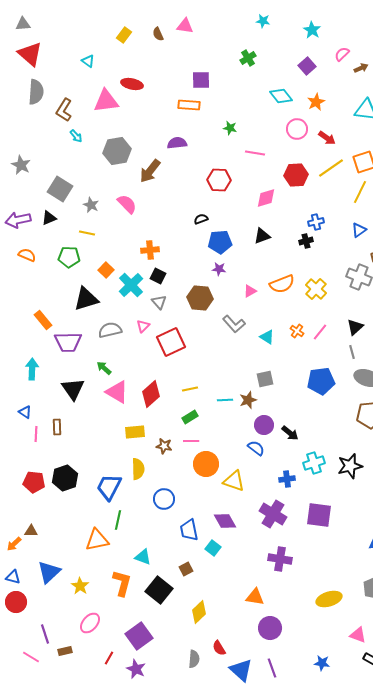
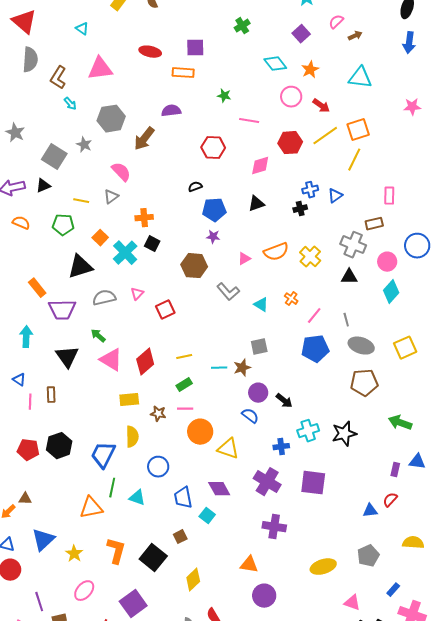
red ellipse: (132, 84) -> (150, 52), moved
gray star: (91, 205) -> (84, 145), moved
blue triangle: (359, 230) -> (335, 196), moved
gray triangle: (159, 302) -> (111, 197), moved, turned 35
black triangle: (355, 327) -> (349, 277), moved, turned 42
pink line: (320, 332) -> (314, 316), moved
red square: (171, 342) -> (165, 310), size x0.7
cyan triangle: (143, 557) -> (137, 498), moved

